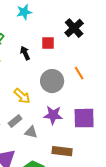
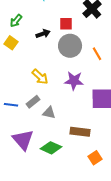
black arrow: (25, 53) -> (43, 34), turned 96
gray circle: (52, 81) -> (70, 46), moved
purple star: (53, 115) -> (74, 81), moved

